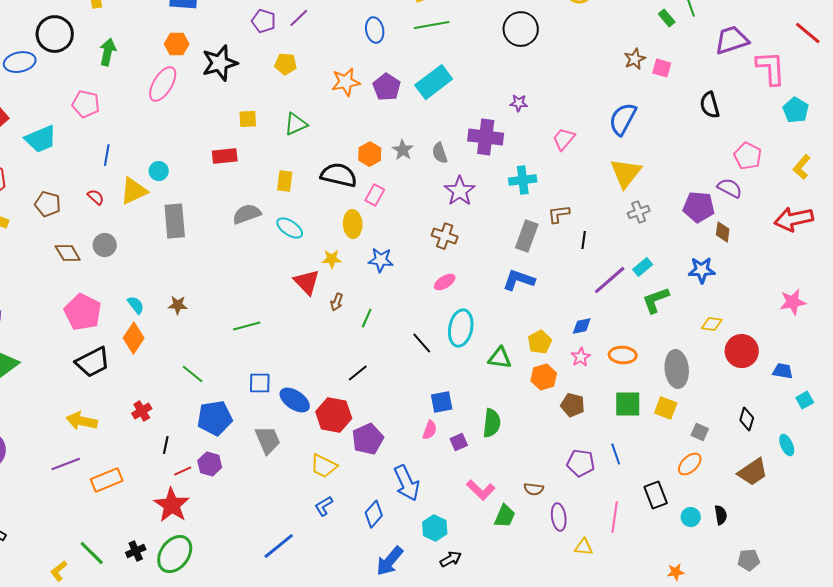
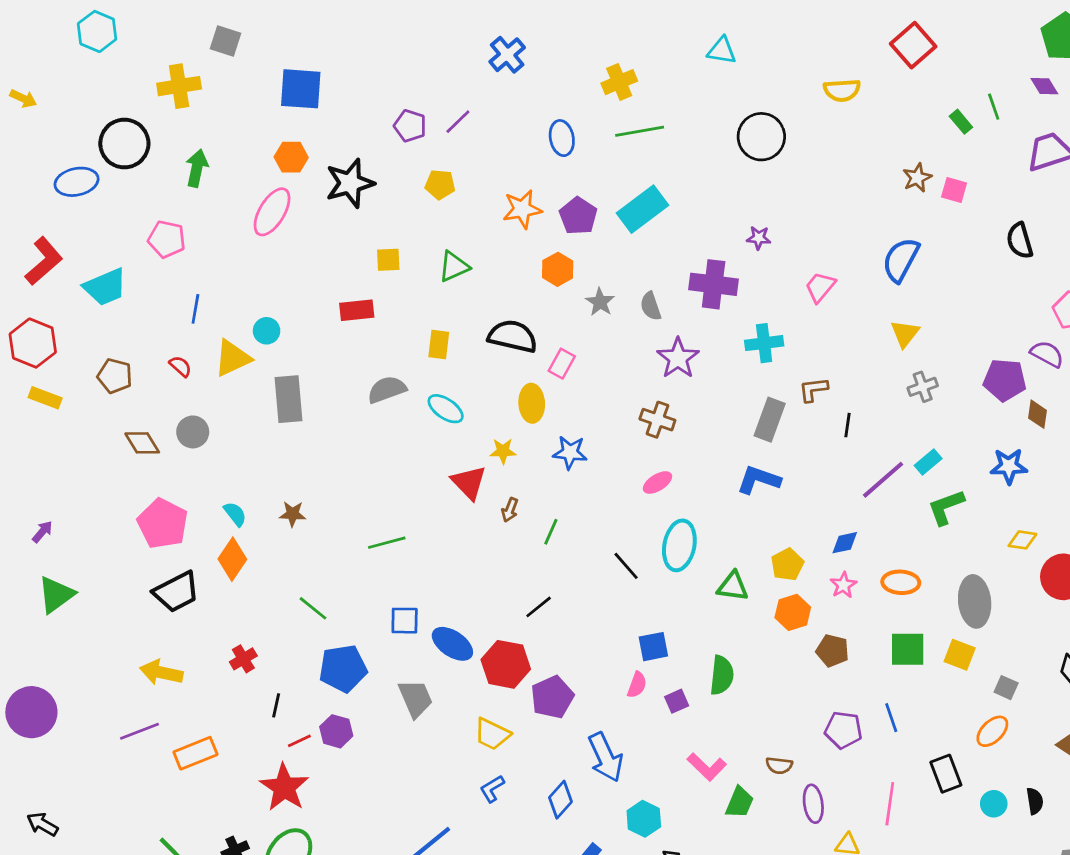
orange hexagon: (370, 154) -> (558, 269), moved
yellow triangle: (626, 173) -> (905, 334), size x0.7

